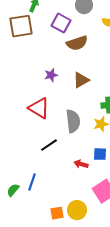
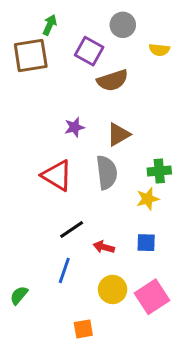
gray semicircle: (73, 121) -> (107, 173), moved
red arrow: (81, 164) -> (104, 247), moved
blue line: (32, 182) -> (64, 270), moved
yellow circle: (77, 210) -> (113, 289), moved

